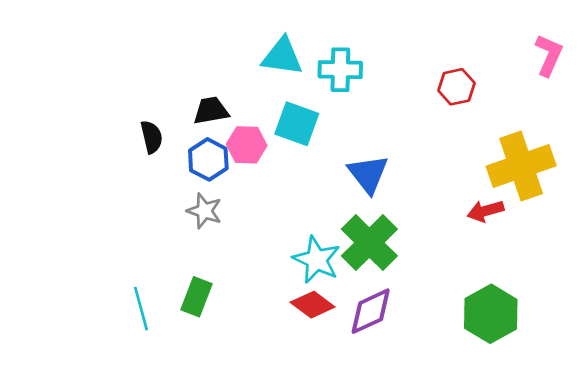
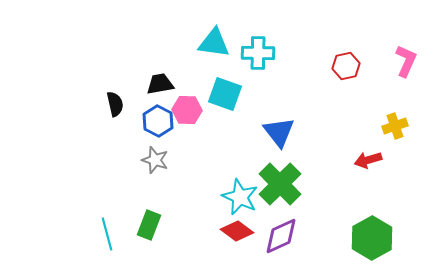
pink L-shape: (549, 55) -> (406, 61), moved
yellow cross: (521, 166) -> (395, 126), size x0.5

